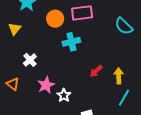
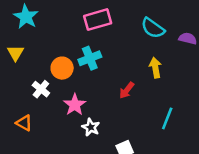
orange circle: (55, 19) -> (62, 68), moved
yellow arrow: (119, 76) -> (155, 68), moved
pink star: (46, 85) -> (75, 105), moved

